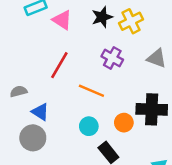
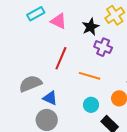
black star: (102, 17) -> (90, 27), moved
gray semicircle: (19, 91) -> (30, 84), size x1.6

